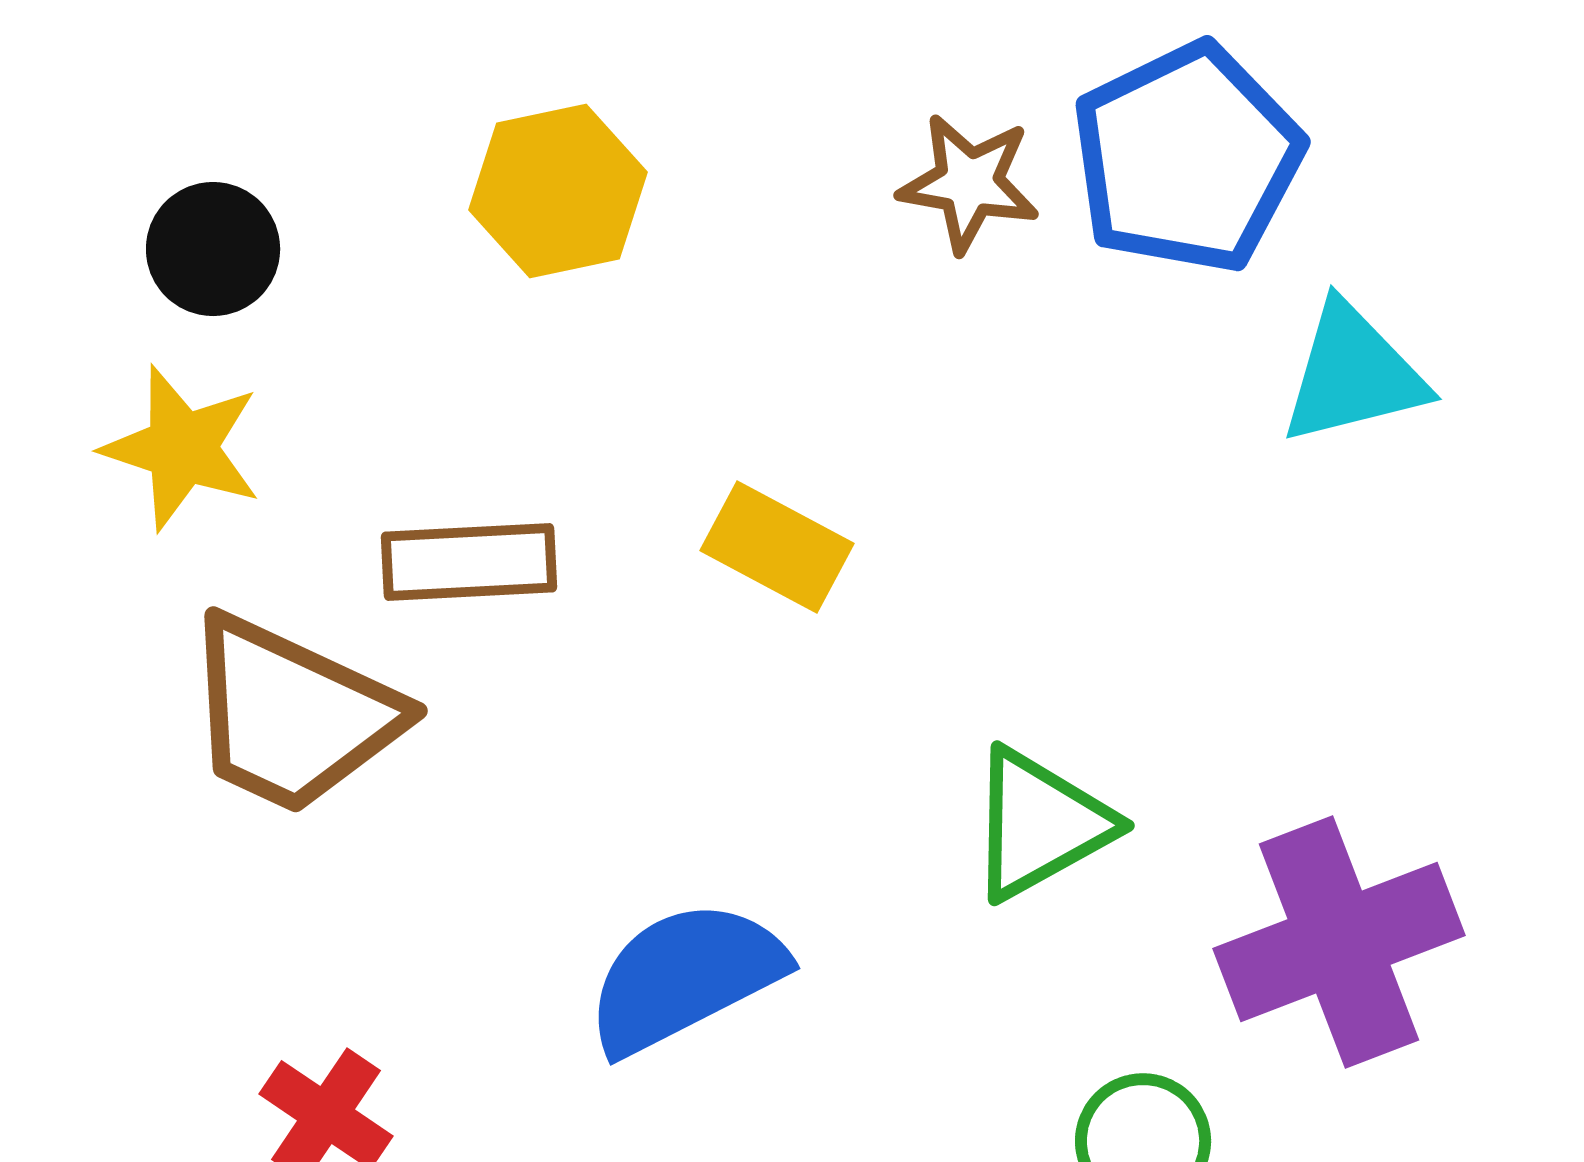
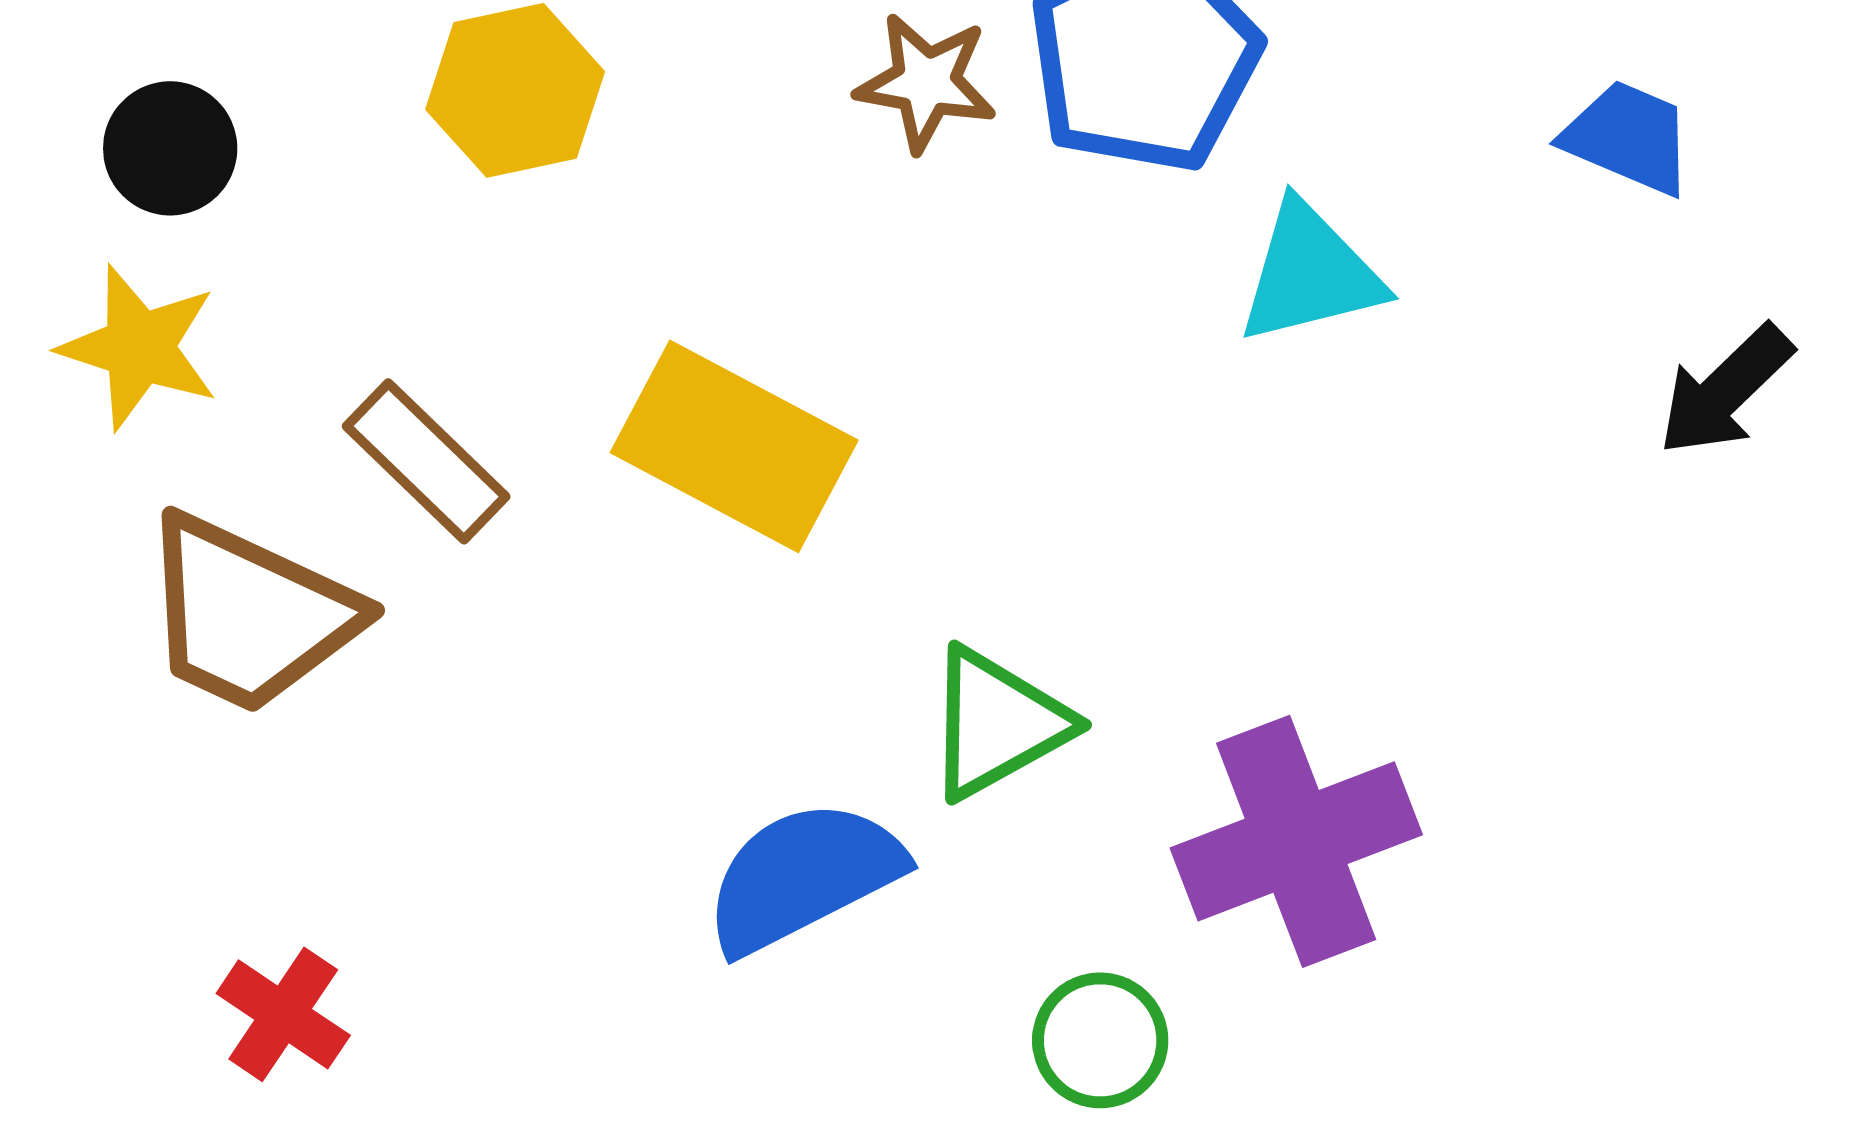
yellow rectangle: (777, 547) -> (734, 446), size x1.6
brown rectangle: (469, 562) -> (426, 461), turned 47
blue semicircle: (685, 977) -> (803, 876), moved

